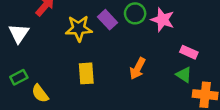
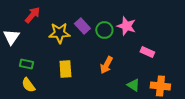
green circle: (135, 13) -> (104, 30), moved
green triangle: (184, 75) -> (133, 85), moved
green rectangle: (19, 77) -> (26, 64), moved, turned 40

